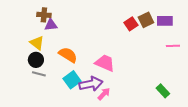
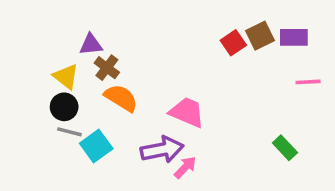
brown cross: (44, 15) -> (107, 68), moved, turned 32
cyan square: (72, 80) -> (96, 146), moved
green rectangle: (163, 91) -> (285, 148), moved

